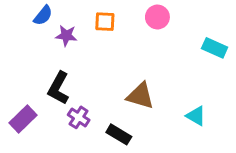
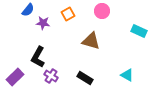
orange square: (105, 22) -> (68, 14), turned -32
brown triangle: (140, 96) -> (91, 41), moved
black rectangle: (119, 134) -> (85, 78), moved

